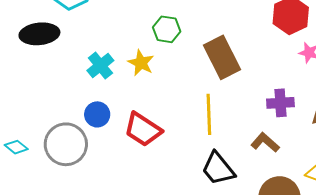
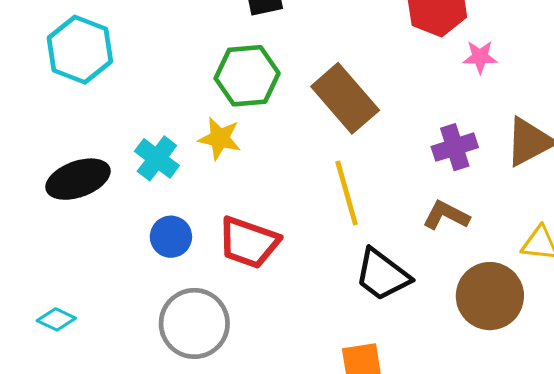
green hexagon: (167, 29) -> (247, 76), size x1.4
black ellipse: (39, 34) -> (78, 179), moved
gray circle: (66, 144) -> (194, 323), moved

